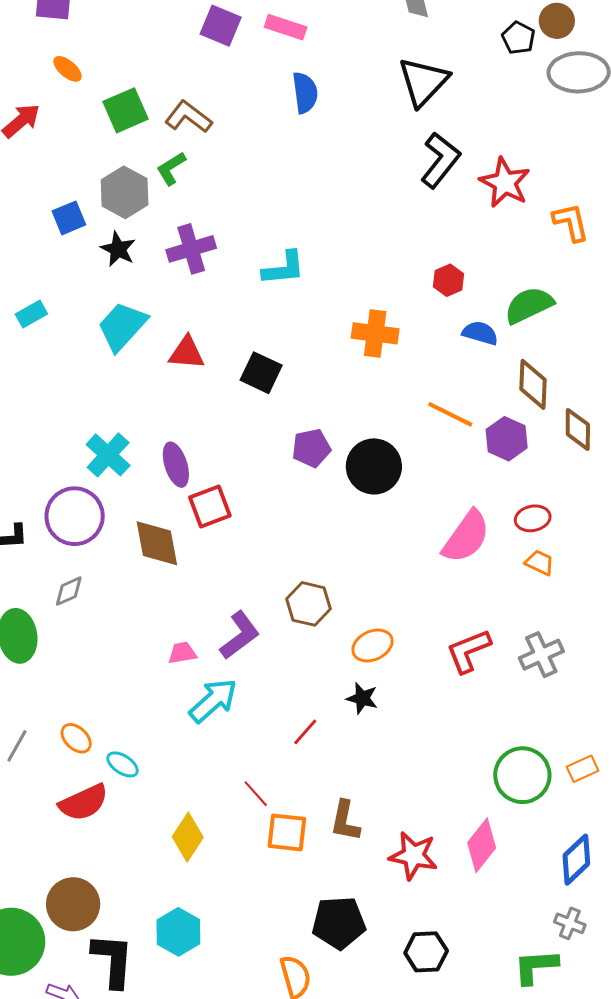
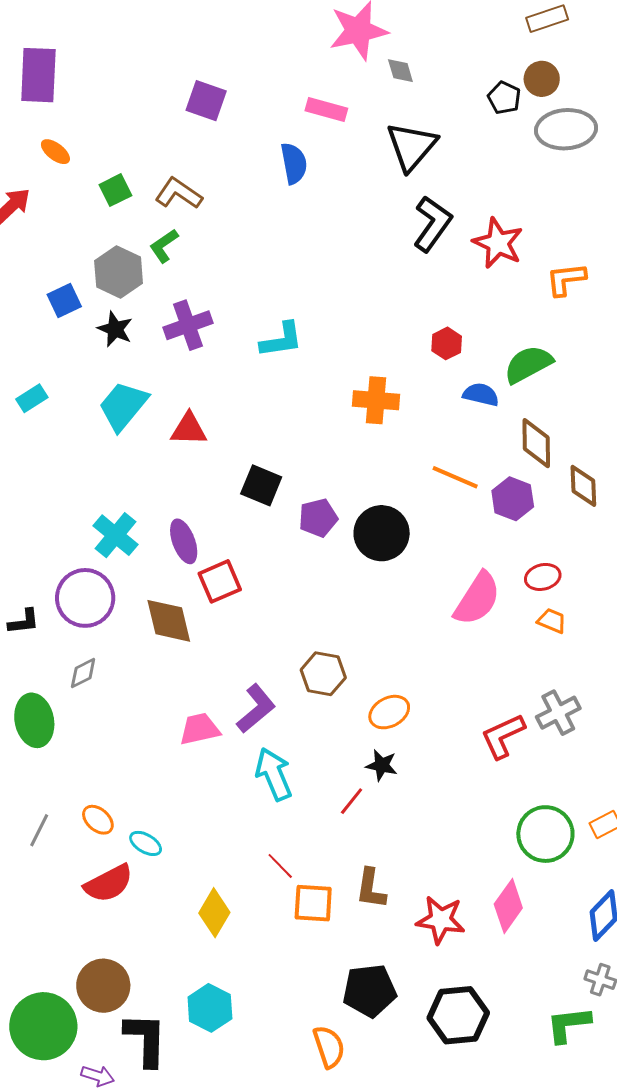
pink rectangle: (286, 27) -> (326, 109), moved
green square: (126, 110) -> (115, 190), size x0.7
orange L-shape: (571, 222) -> (566, 279), turned -81
black square: (261, 373) -> (261, 485), moved
red L-shape: (468, 651) -> (503, 736), moved
pink trapezoid: (182, 653) -> (200, 729), size x1.4
cyan arrow: (213, 701) -> (274, 774), moved, turned -68
red line: (305, 732) -> (352, 801), moved
black hexagon: (426, 952) -> (458, 1015), size x1.4

